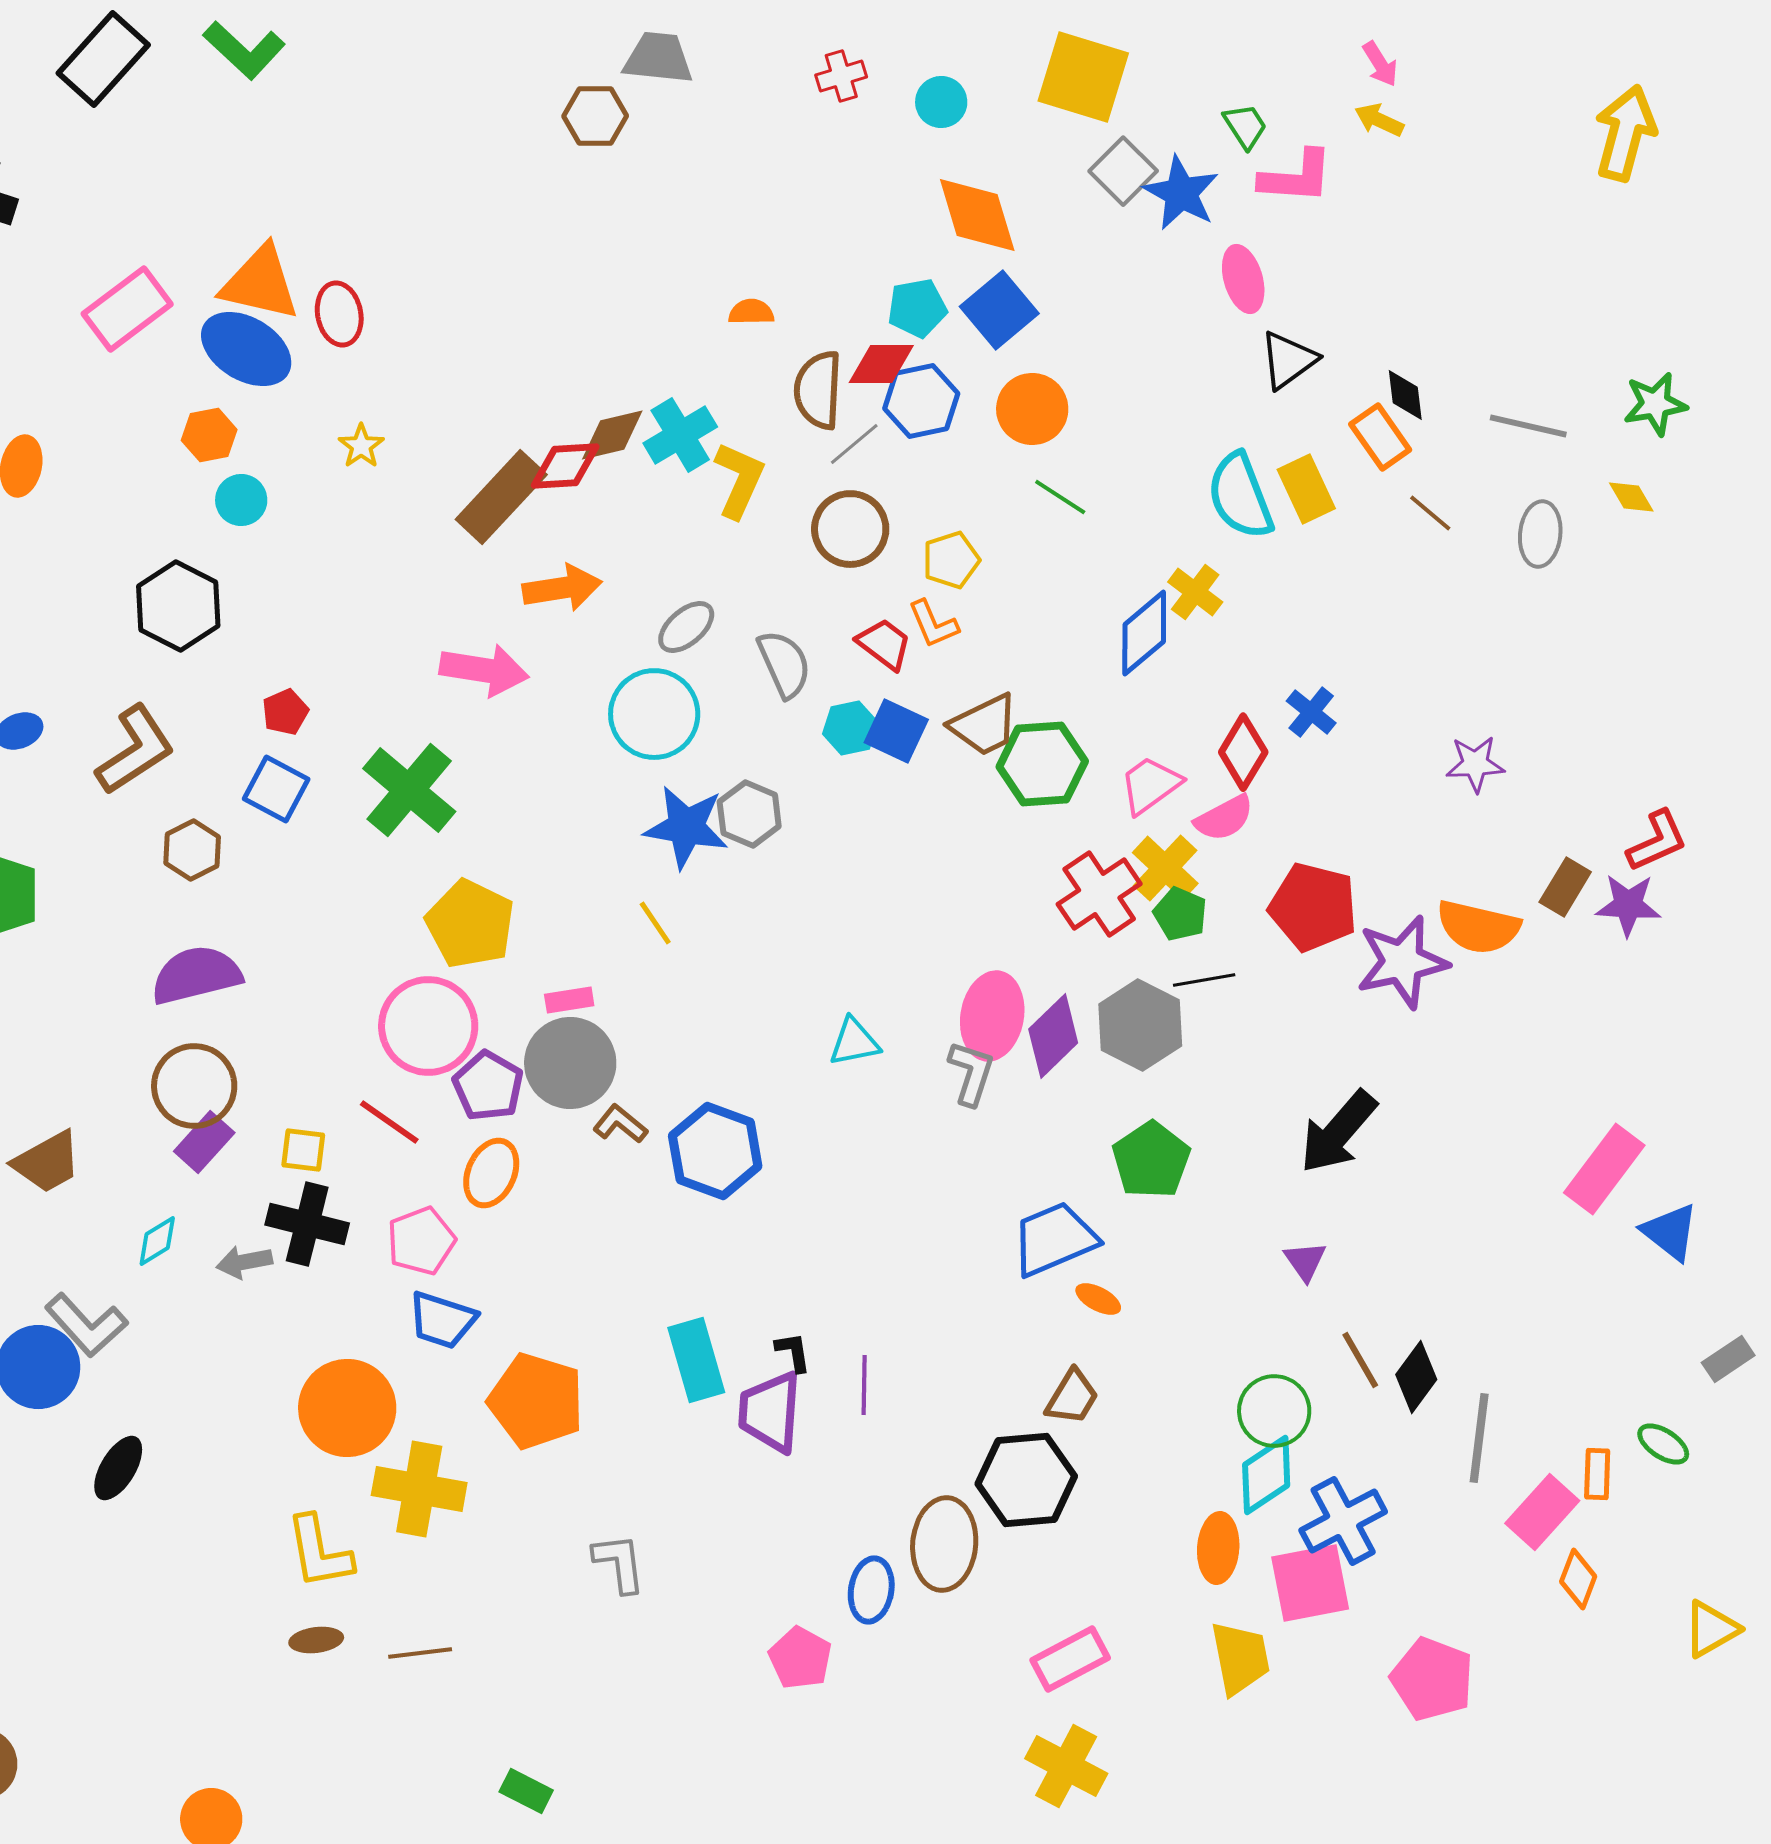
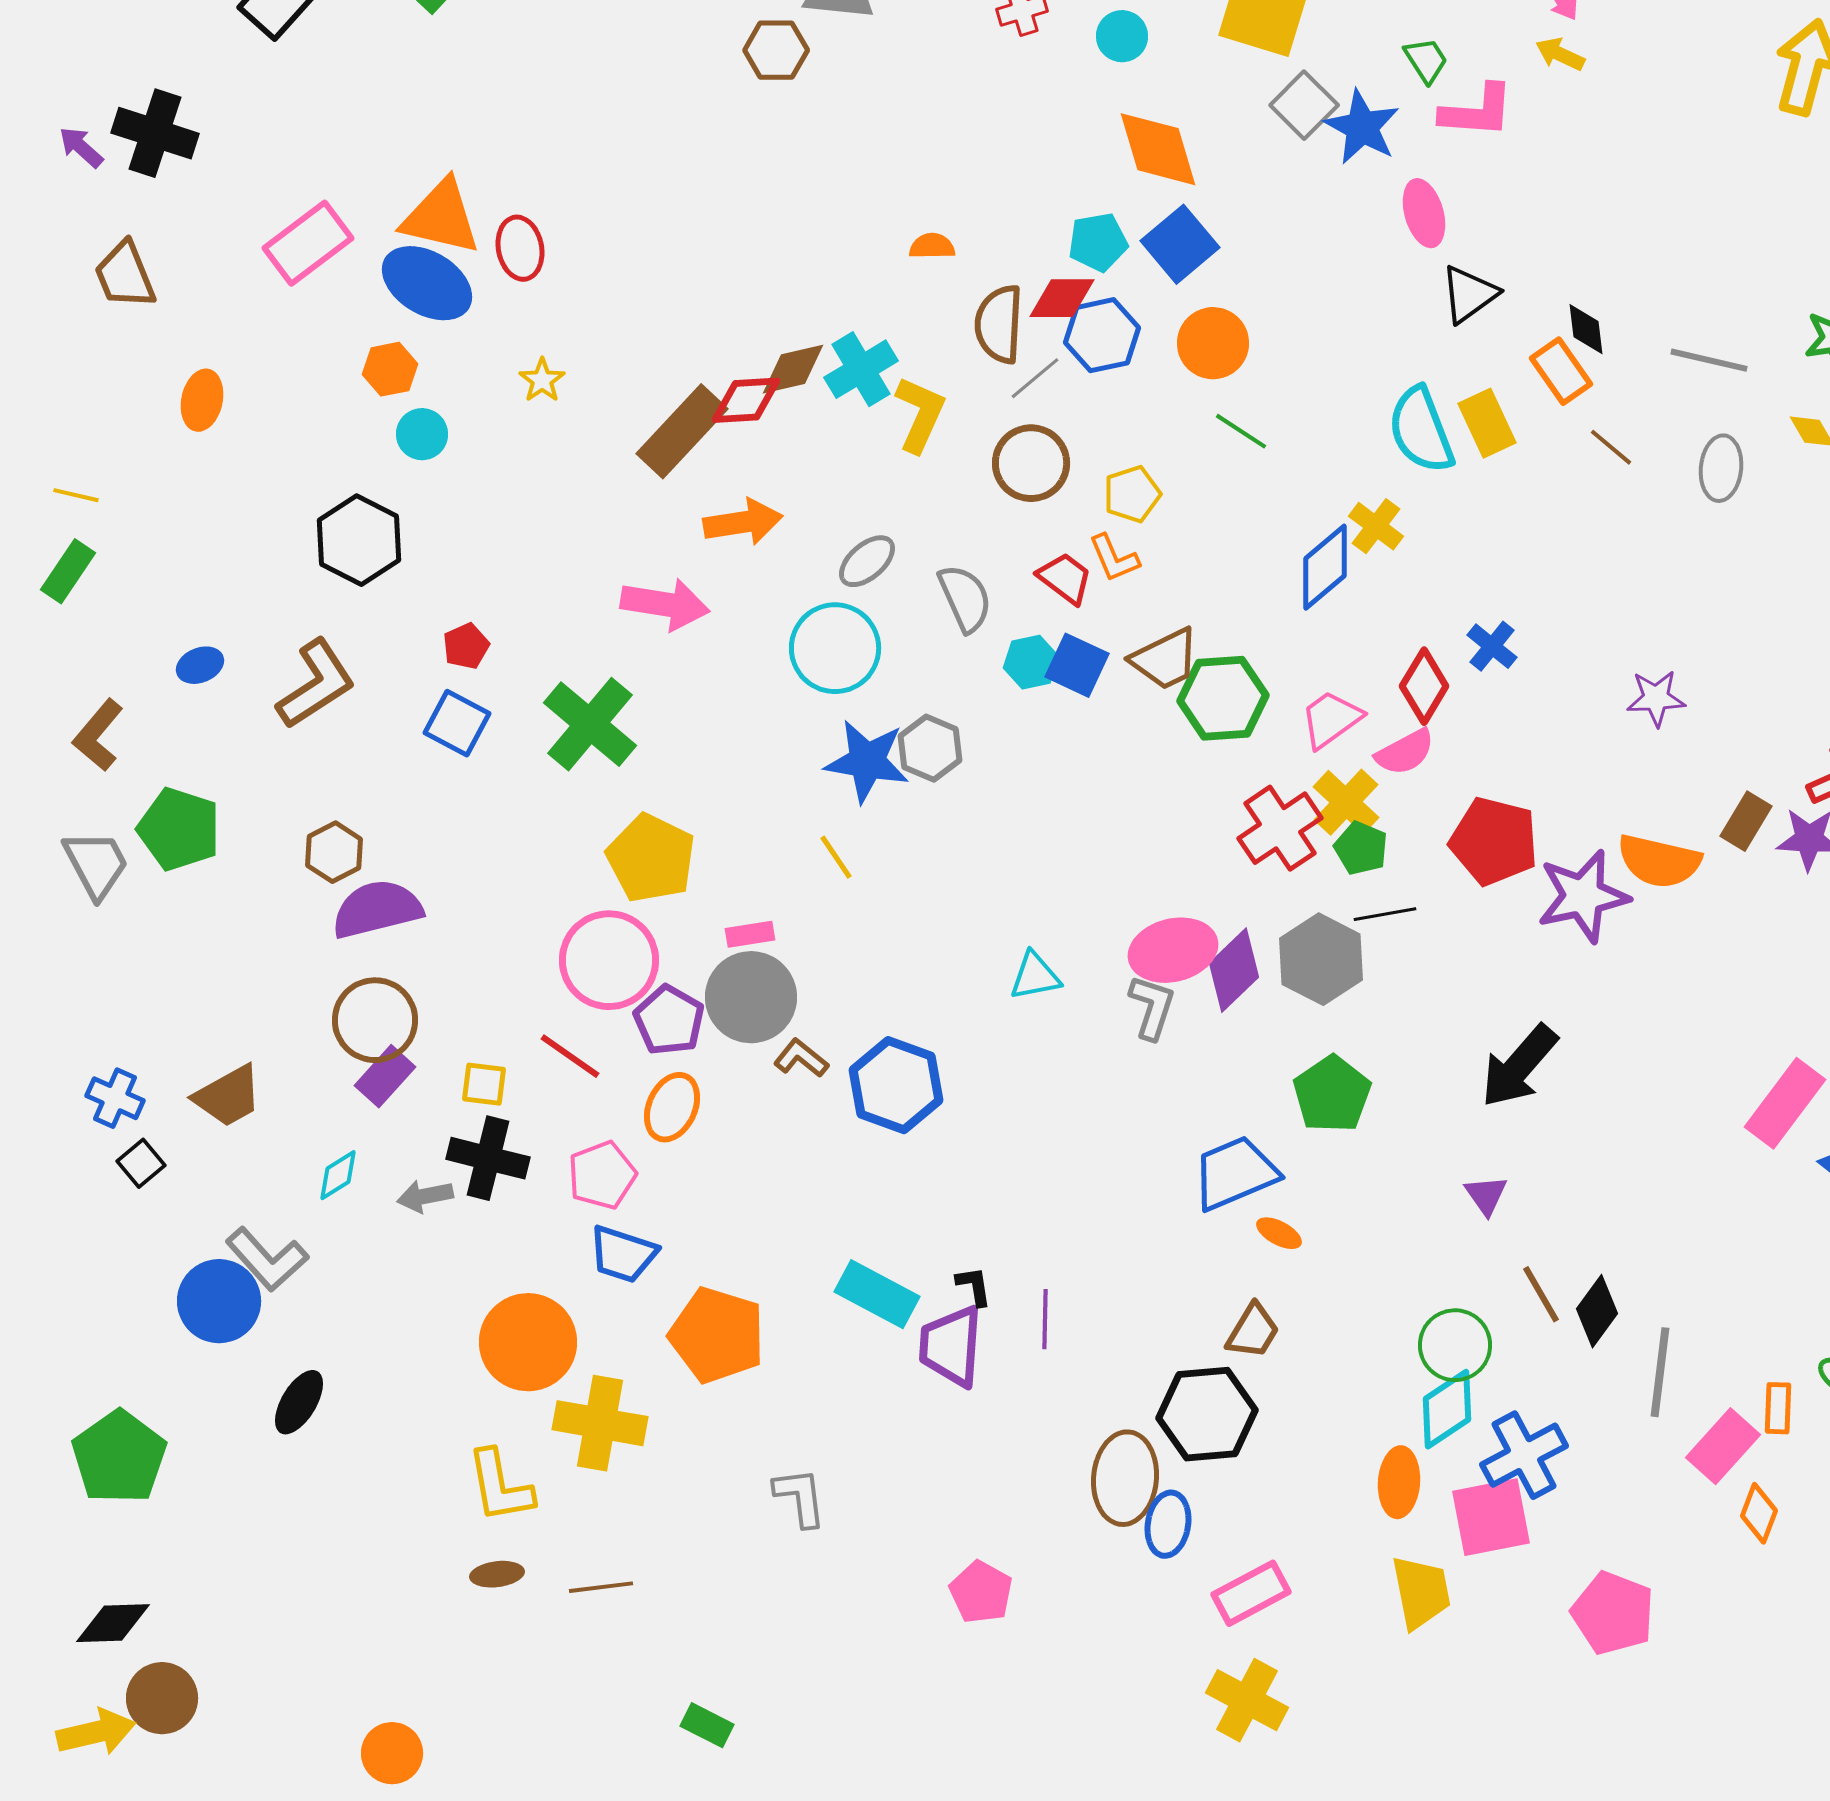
brown hexagon: (192, 850) -> (334, 852), moved
pink ellipse: (992, 1016) -> (1173, 950), turned 66
cyan rectangle: (696, 1360) -> (877, 1294), turned -46
blue ellipse: (871, 1590) -> (1168, 1524), moved

